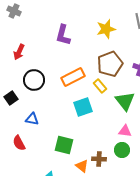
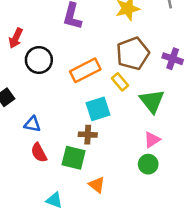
black circle: (34, 80) -> (39, 60), moved
pink triangle: (125, 131) -> (152, 140), turned -40
red semicircle: (19, 143) -> (39, 153), moved
brown cross: (99, 159) -> (88, 135), moved

